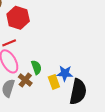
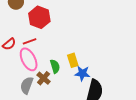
yellow rectangle: (54, 82) -> (73, 60), moved

